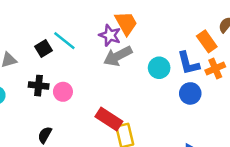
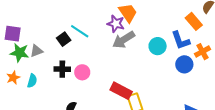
orange cross: (215, 68) -> (202, 52), moved

